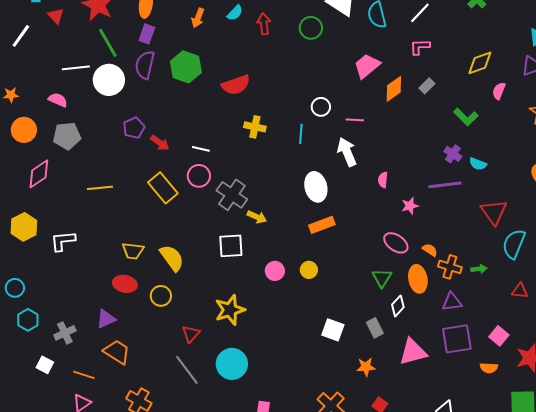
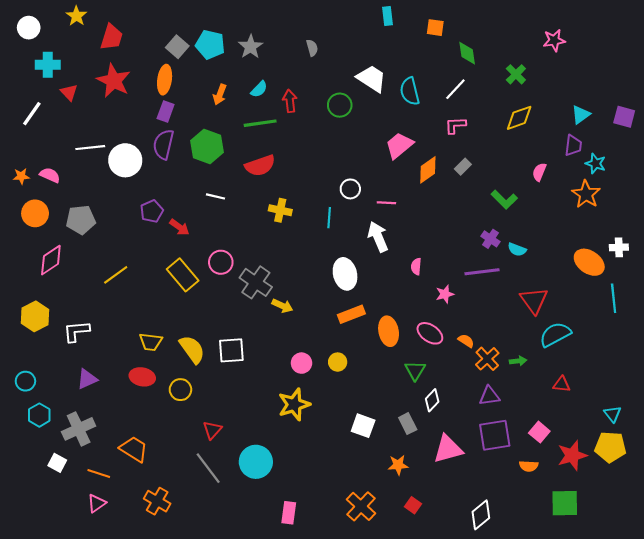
green line: (108, 43) -> (260, 123), moved, turned -68
yellow diamond: (480, 63) -> (519, 118), moved
pink semicircle: (58, 100) -> (50, 175), moved
white line: (201, 149) -> (216, 196), moved
yellow line: (100, 188) -> (116, 275), turned -30
cyan semicircle: (514, 244) -> (555, 334), turned 40
white square: (231, 246) -> (231, 350), moved
orange cross: (450, 267) -> (487, 359), turned 30
orange ellipse: (418, 279) -> (389, 331), moved
yellow star: (230, 310) -> (294, 404), moved
purple triangle: (106, 319) -> (87, 379), moved
gray cross: (65, 333) -> (79, 429), size x1.4

